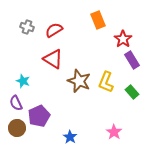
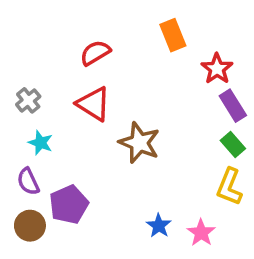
gray cross: (27, 27) -> (28, 100), moved, turned 32
yellow L-shape: (106, 82) -> (229, 187), moved
green rectangle: (132, 92) -> (233, 144), moved
blue star: (70, 137) -> (159, 226), moved

